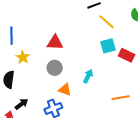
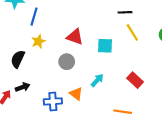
cyan square: (108, 46) -> (105, 46), moved
red rectangle: (127, 55) -> (135, 80), moved
orange triangle: (65, 90) -> (76, 94), moved

